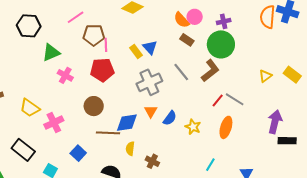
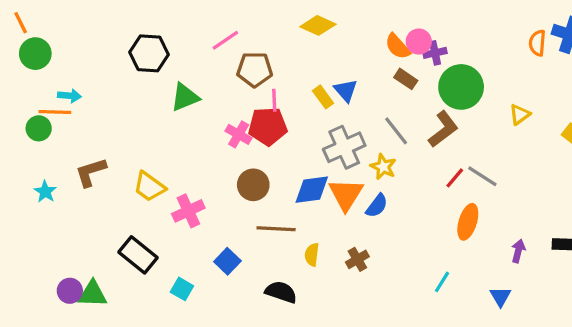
orange semicircle: (268, 17) -> (537, 43), size x0.7
purple cross: (224, 21) -> (435, 53), moved
pink line: (106, 45) -> (274, 100), moved
pink cross: (65, 75) -> (239, 134), moved
yellow triangle: (265, 76) -> (520, 114), moved
orange triangle: (151, 111) -> (346, 194), size x1.6
purple arrow: (275, 122) -> (518, 251), moved, size x0.6
blue diamond: (127, 123) -> (312, 190), moved
yellow star: (193, 127) -> (383, 167), moved
brown cross: (152, 161) -> (357, 259), moved, turned 32

